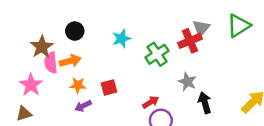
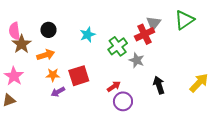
pink semicircle: (51, 63) -> (15, 31), moved
gray star: (187, 82) -> (137, 60), moved
red square: (109, 88) -> (79, 76), size x1.5

